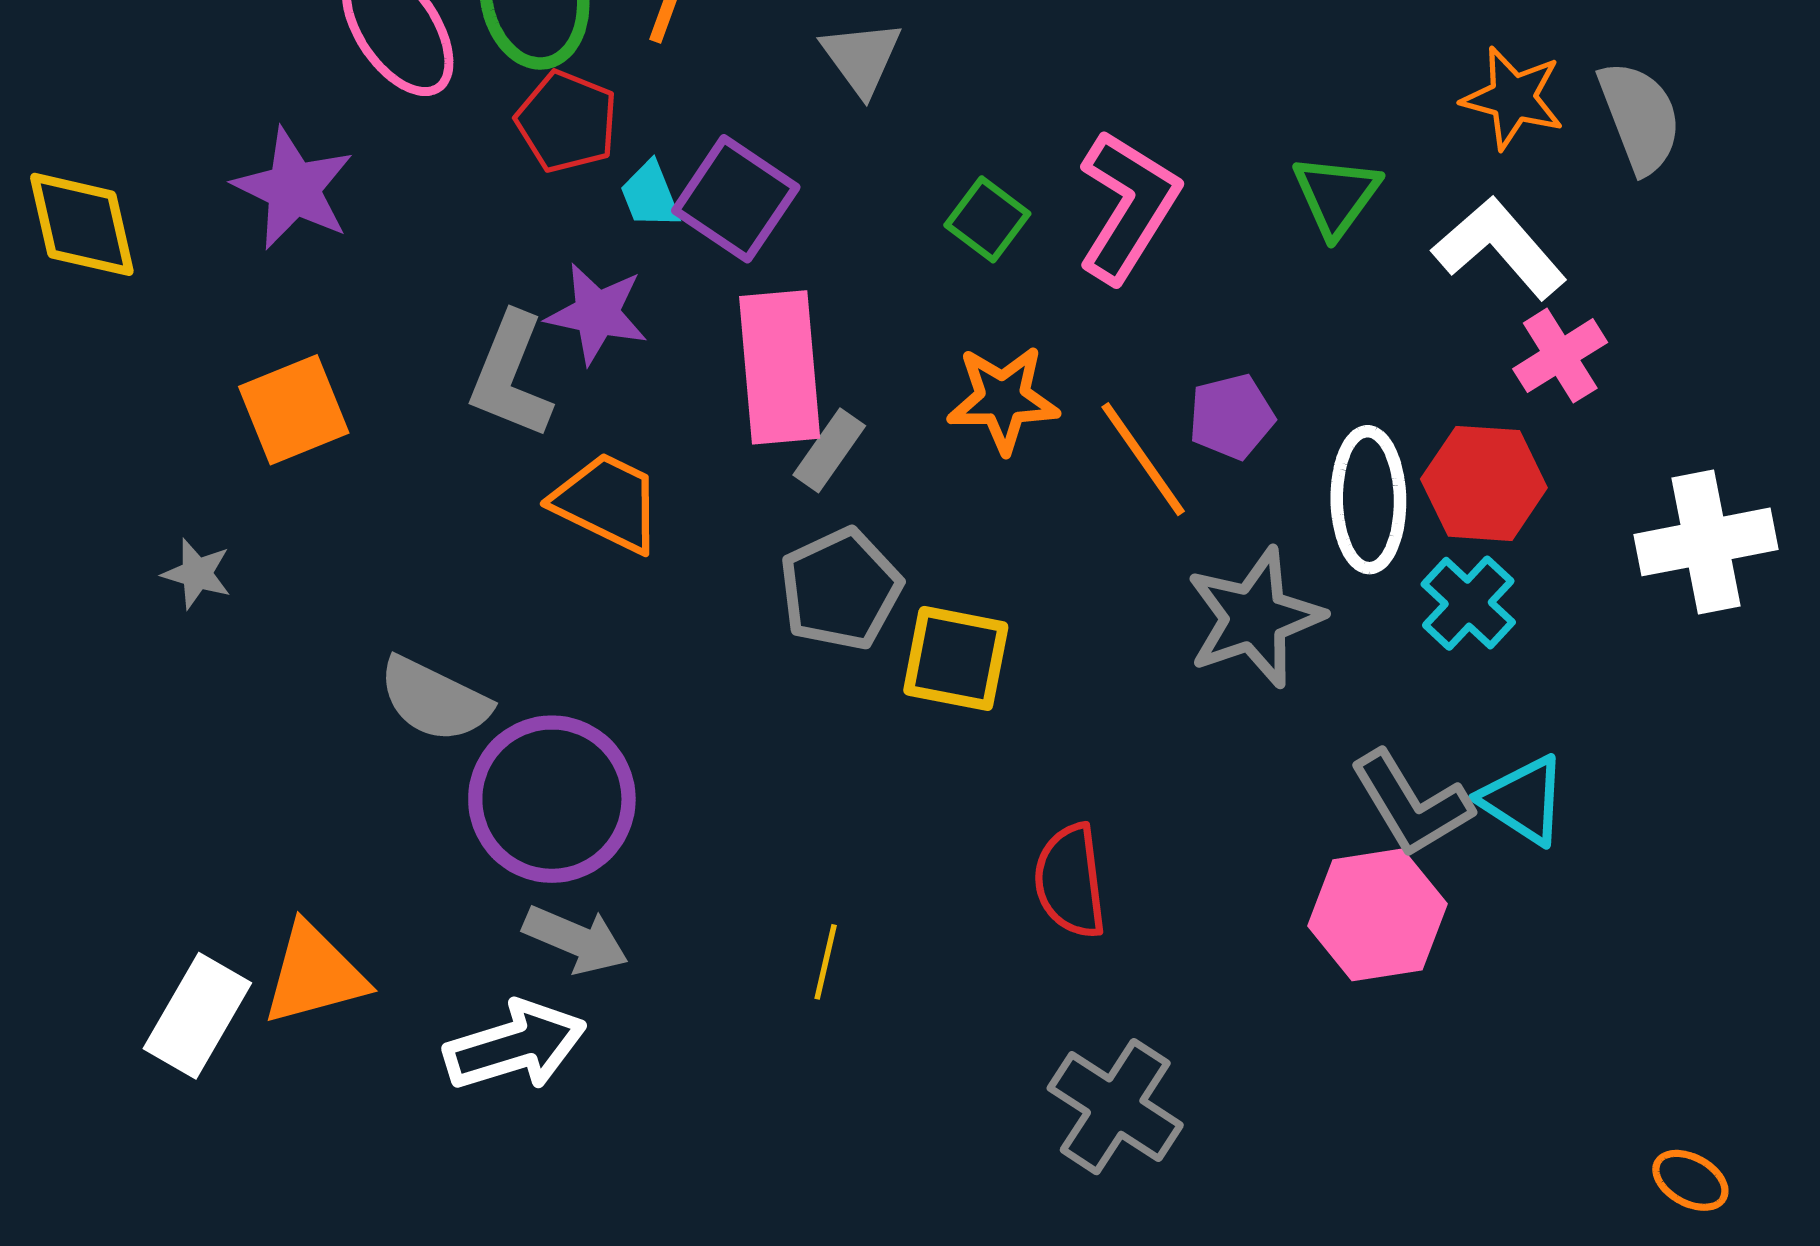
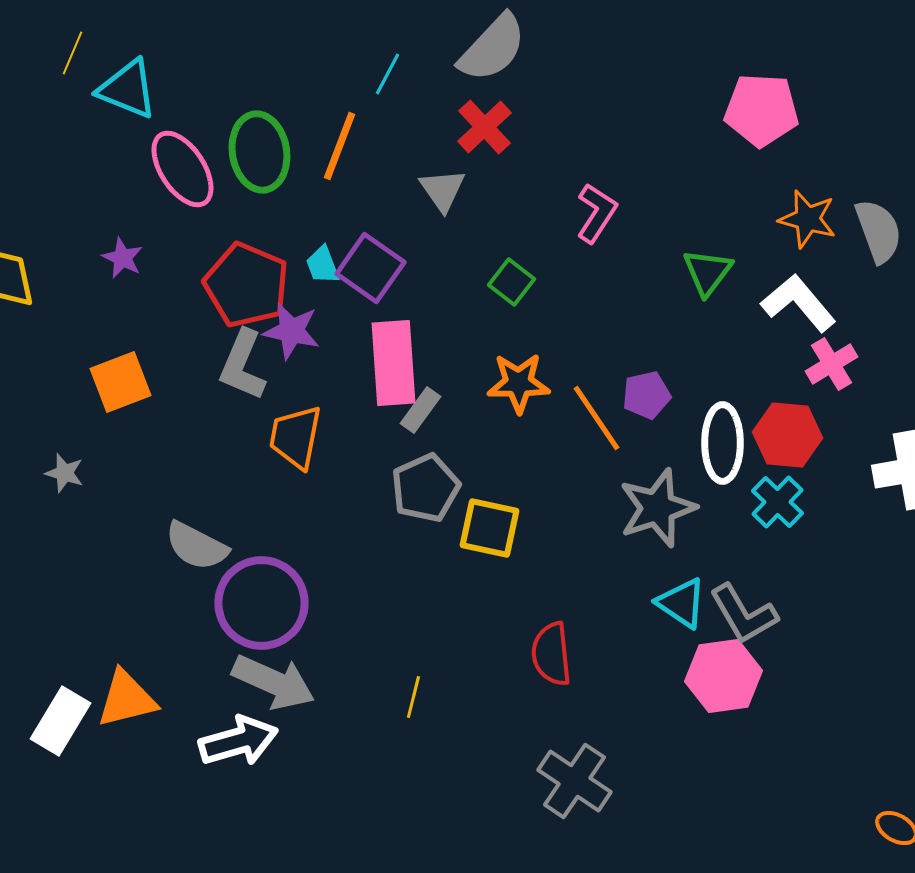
red pentagon: (567, 122) -> (246, 285), moved, size x1.5
purple star: (293, 189) -> (122, 258), size x0.6
pink L-shape: (1128, 206) -> (596, 213), moved, size x0.7
orange trapezoid: (607, 502) -> (295, 437), turned -106
cyan triangle: (1523, 800) -> (681, 603), moved
gray arrow: (576, 940) -> (273, 682), size x1.4

